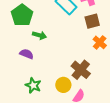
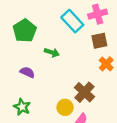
green arrow: (39, 35) -> (52, 52), moved
green star: (33, 85) -> (22, 107), moved

